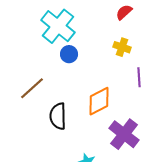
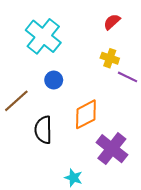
blue circle: (69, 54) -> (54, 80), moved
purple line: (139, 77) -> (127, 77), moved, turned -60

